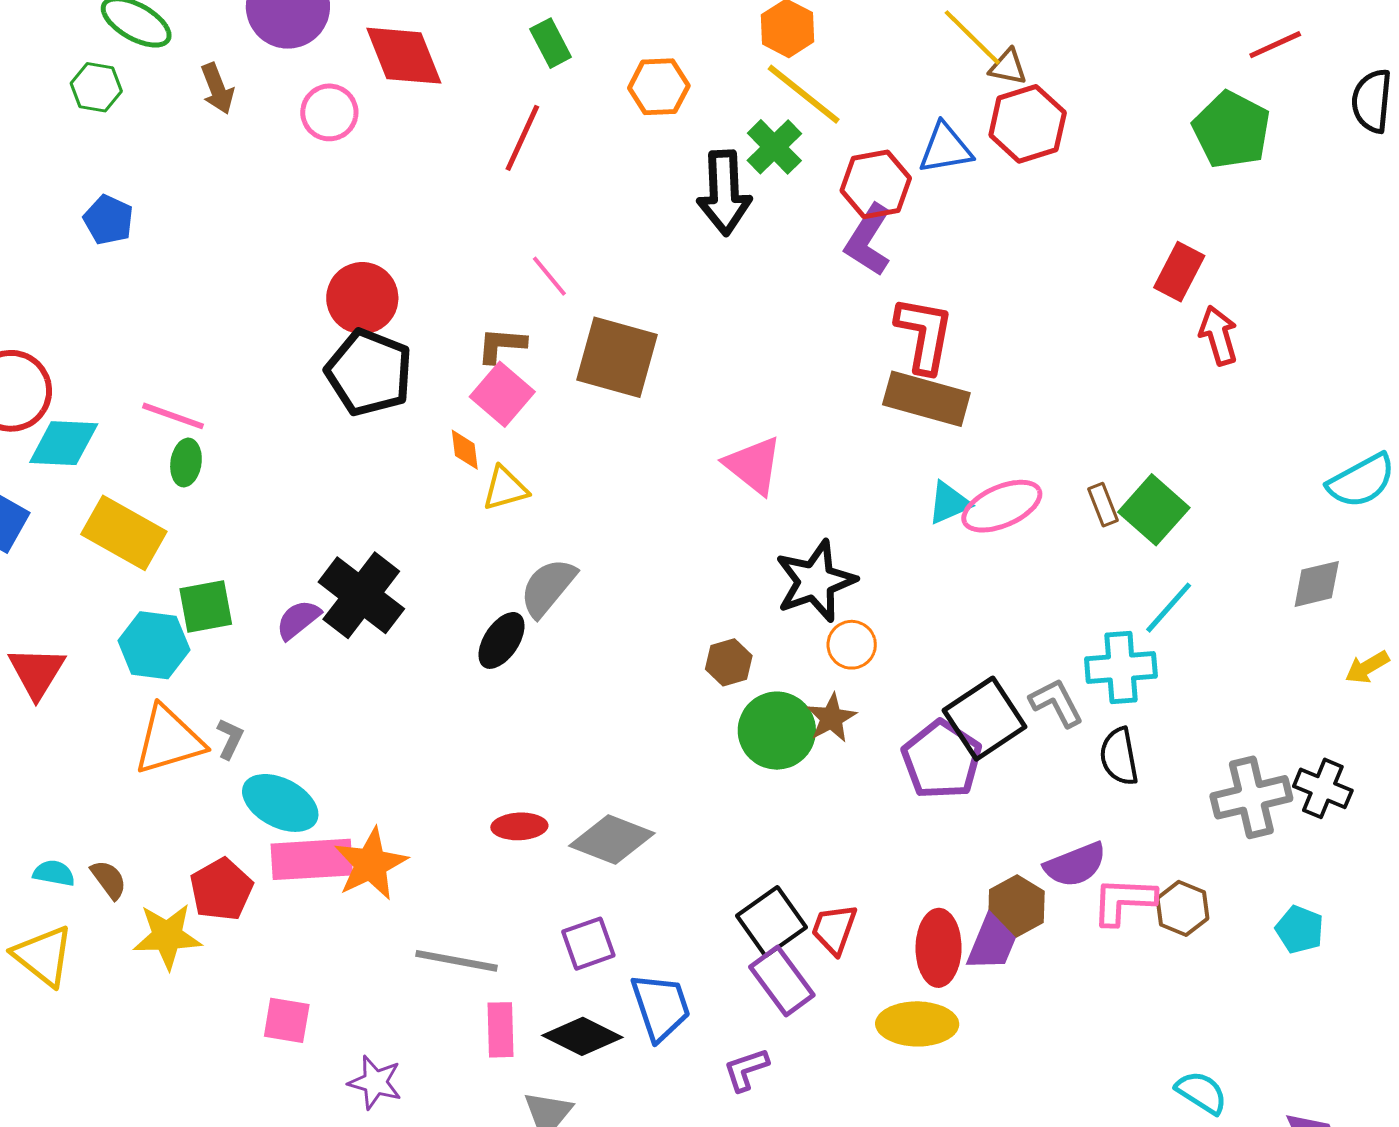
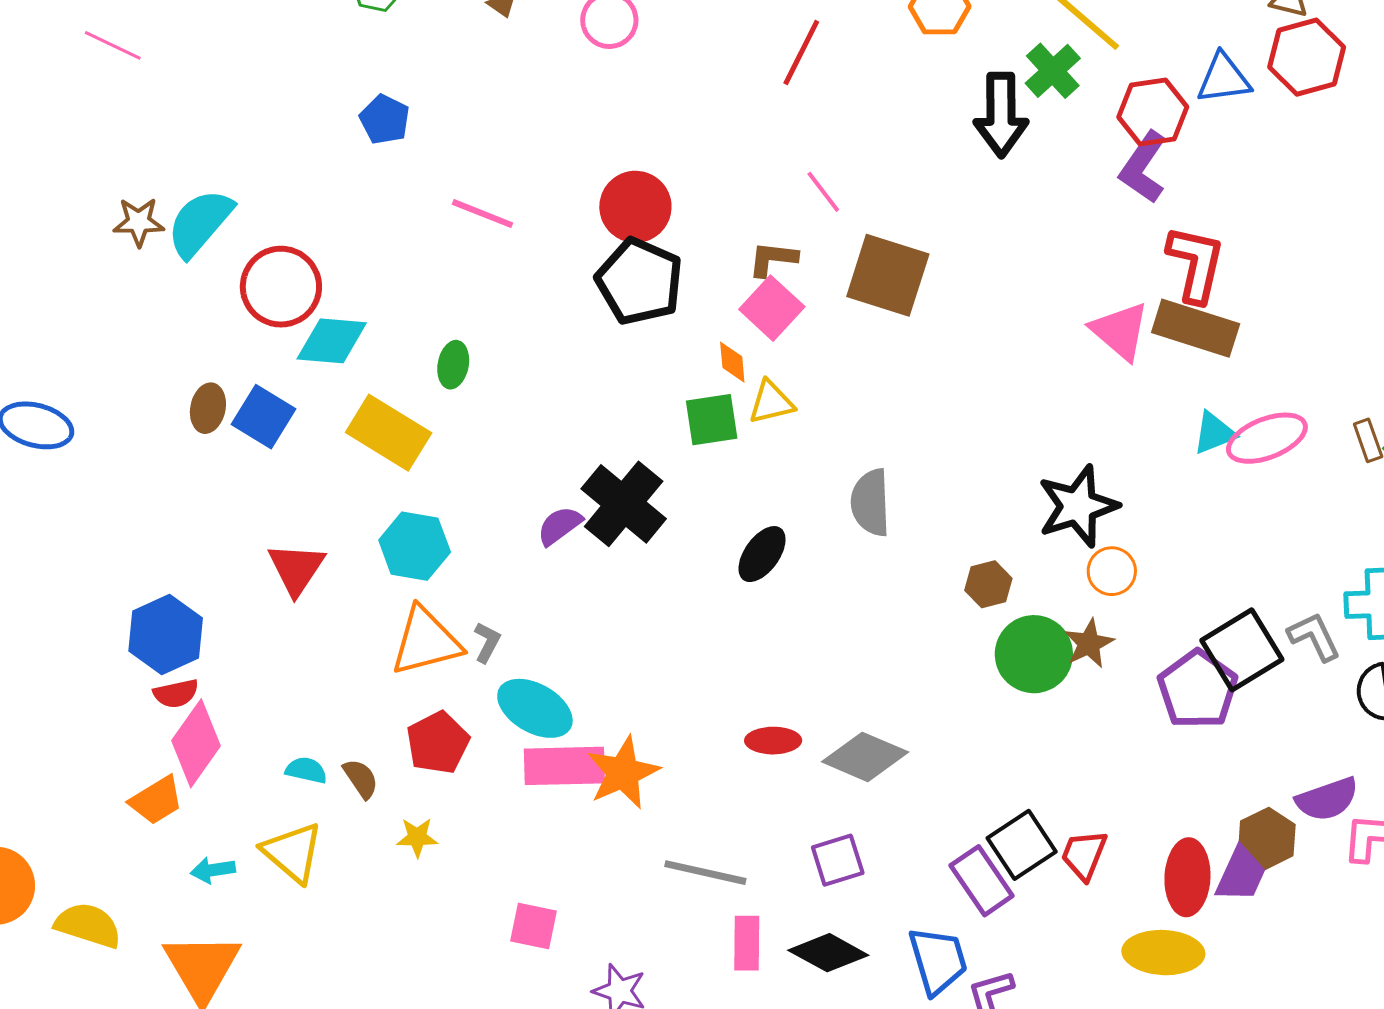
pink line: (173, 416) -> (482, 214), moved
pink triangle: (753, 465) -> (1120, 331), moved
gray semicircle: (548, 587) -> (870, 503), moved, turned -44
green square: (206, 607) -> (712, 420), moved
red pentagon: (221, 889) -> (438, 743), moved
yellow star: (167, 936) -> (417, 837), size x0.6
purple rectangle: (782, 981) -> (982, 881), moved
blue trapezoid: (661, 1007) -> (938, 960), moved

